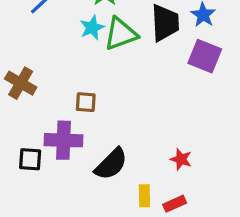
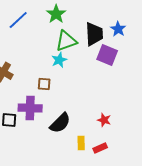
cyan star: (92, 28) -> (59, 60), moved
purple square: (205, 56) -> (107, 55), moved

